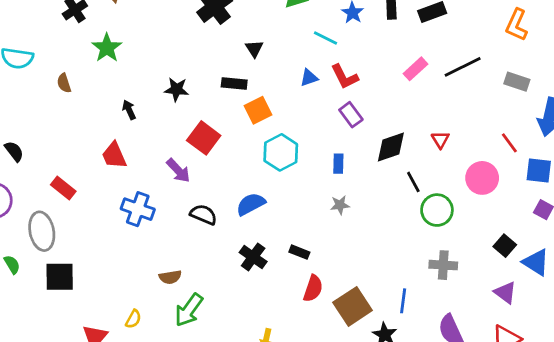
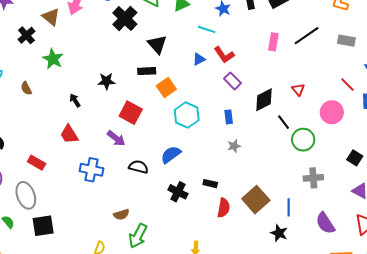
black triangle: (254, 49) -> (157, 44), size x1.5
pink rectangle: (415, 69) -> (273, 42), turned -30
brown square: (353, 306) -> (256, 200), moved

